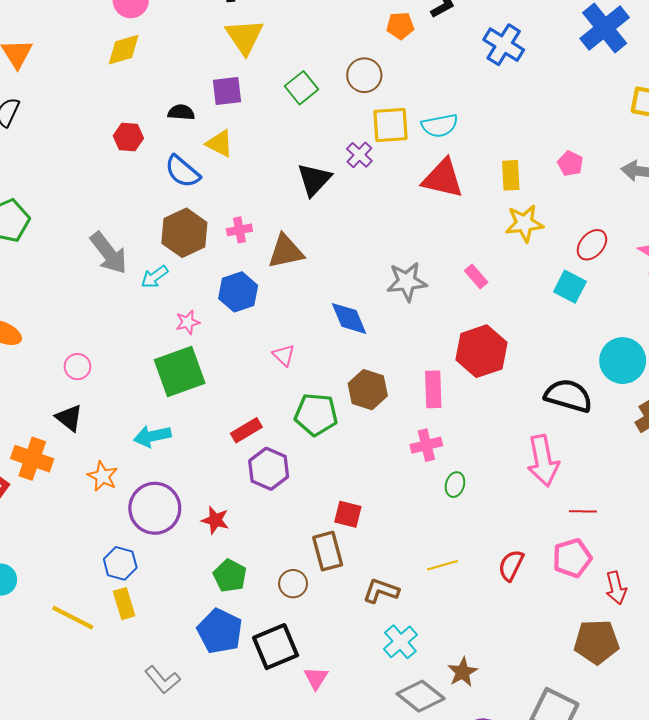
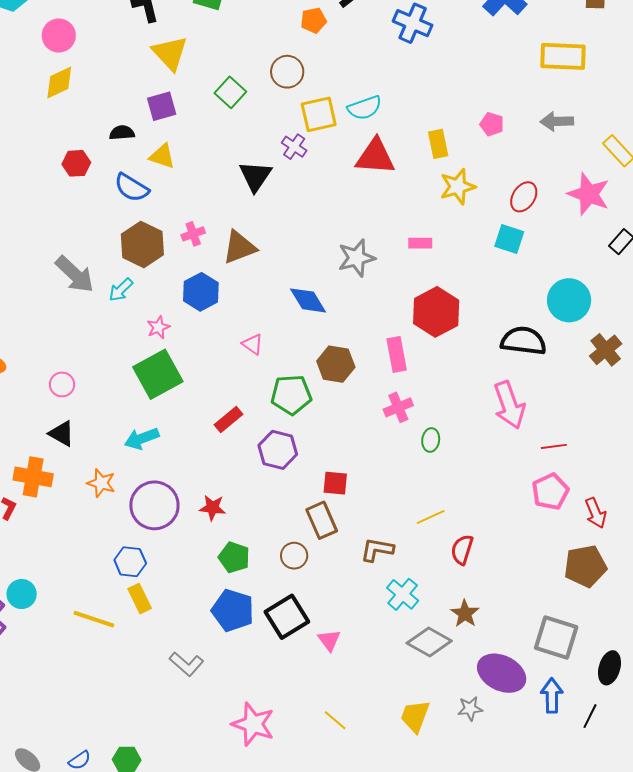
pink rectangle: (476, 276) -> (420, 243), turned -40
purple hexagon: (269, 469) -> (278, 450), moved
red semicircle: (511, 565) -> (462, 550), moved

